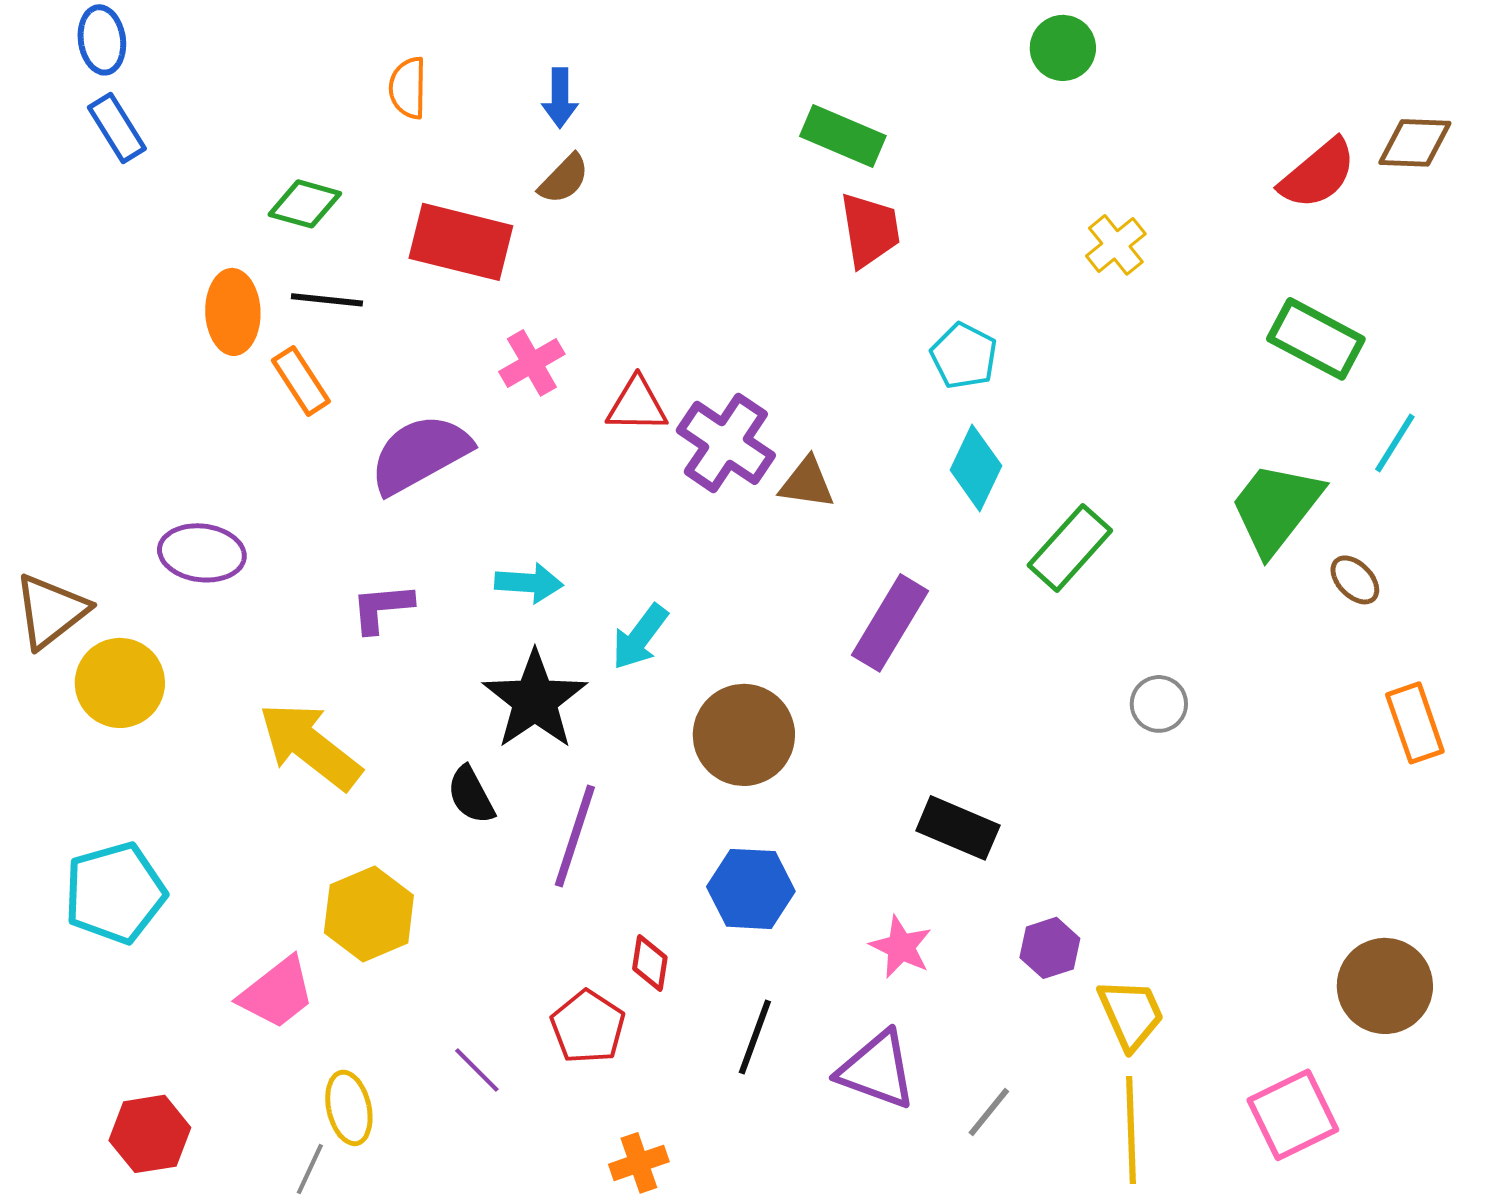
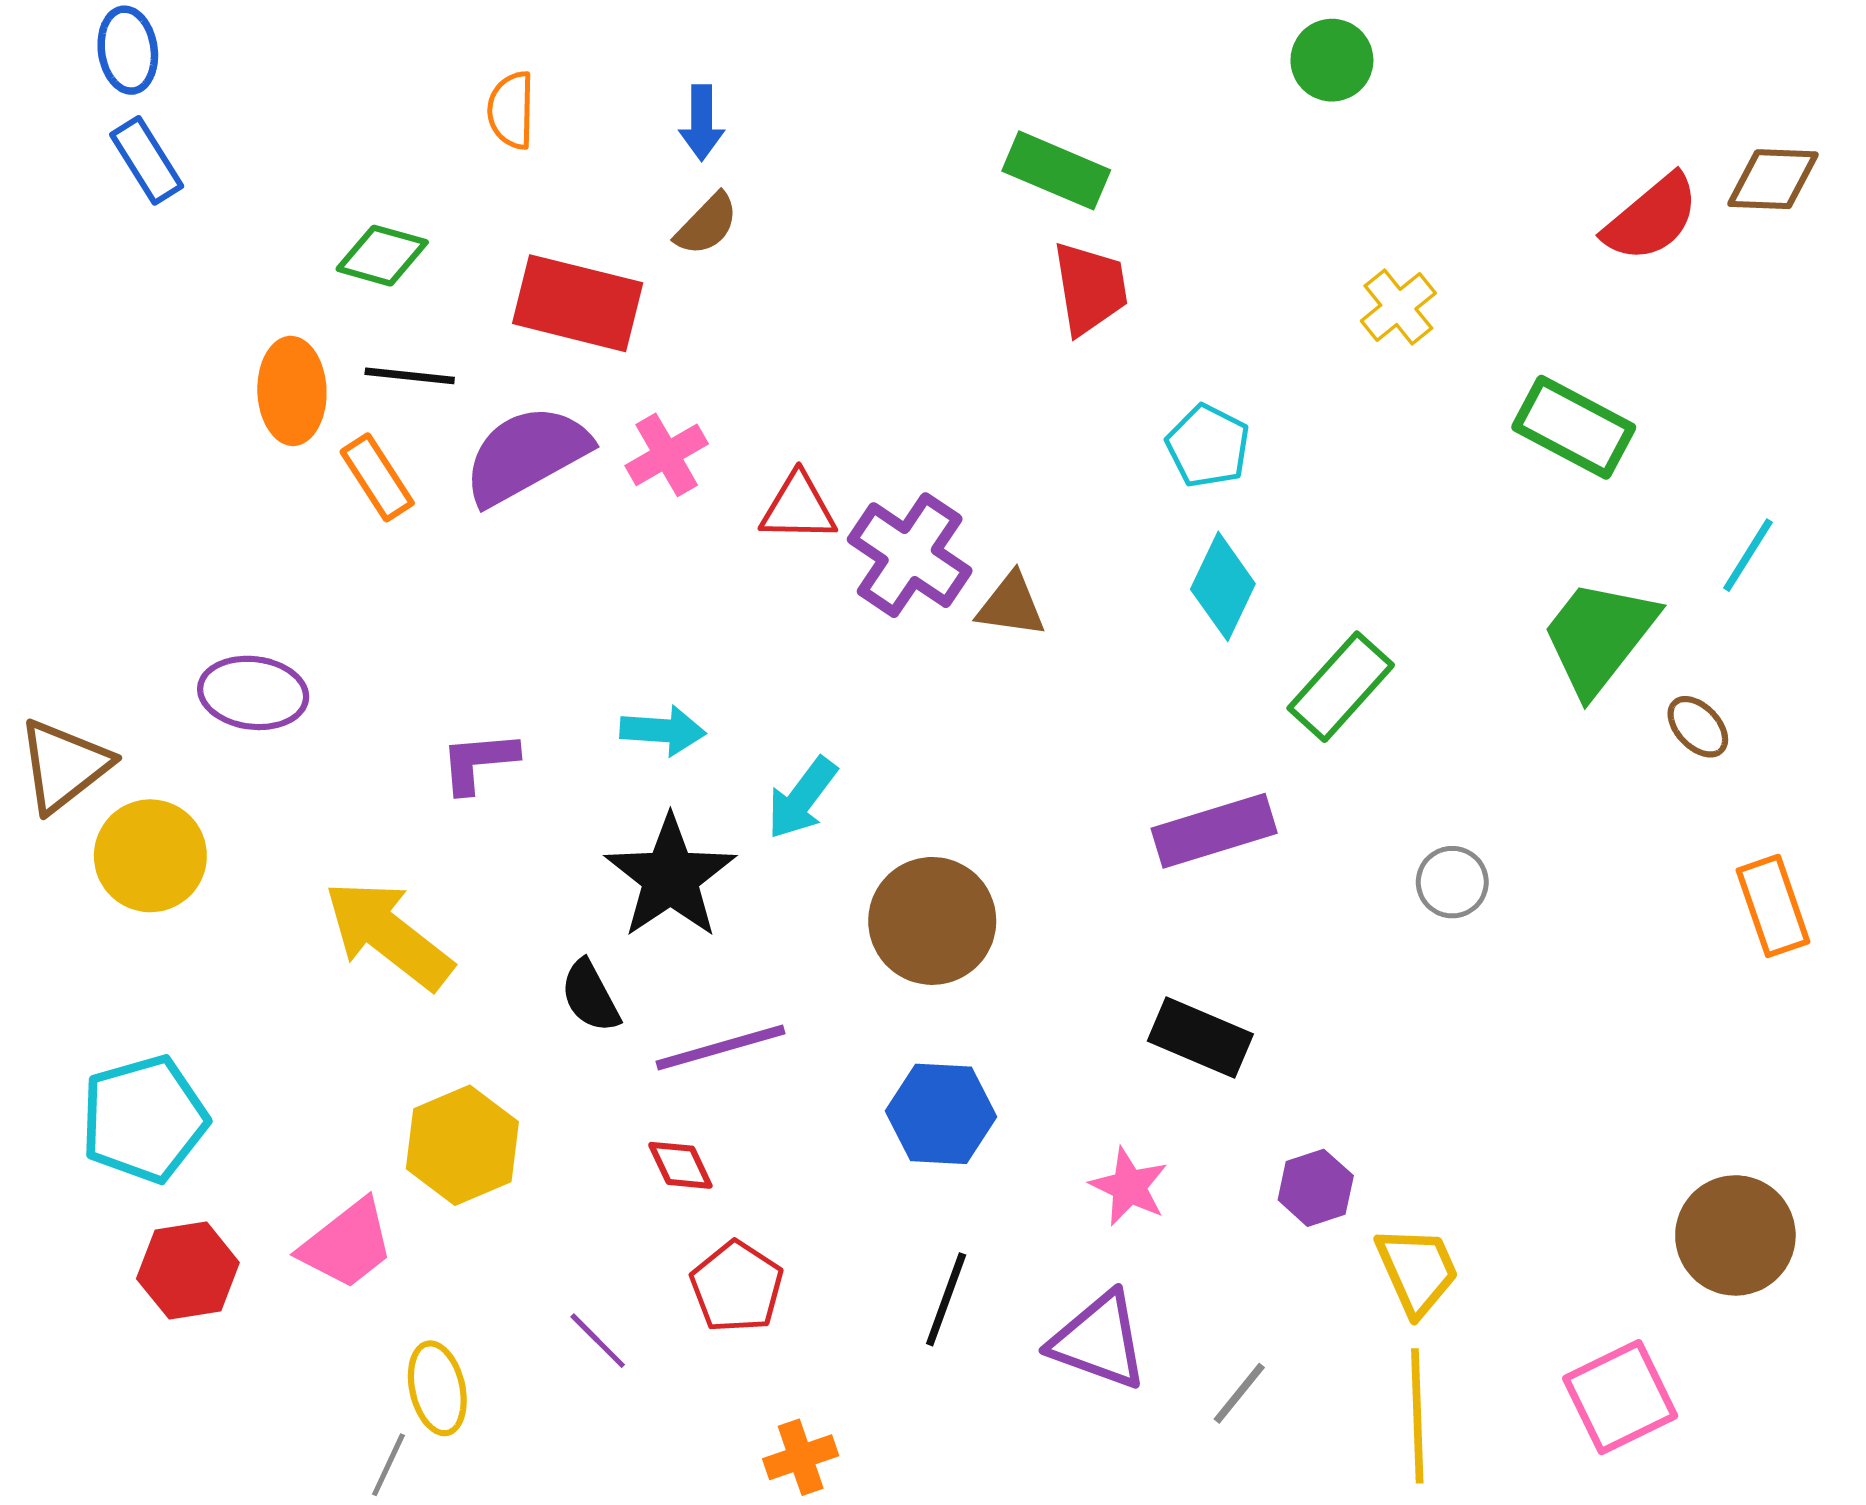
green rectangle: (1316, 339) -> (1574, 427), moved
purple semicircle: (420, 454) -> (526, 455), moved
purple rectangle: (890, 623) -> (1214, 831), moved, turned 42
purple line: (575, 836) -> (720, 1048), turned 56
red diamond: (650, 963) -> (680, 1165), moved, turned -34
red hexagon: (150, 1134) -> (188, 1271), moved

